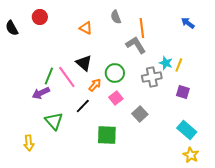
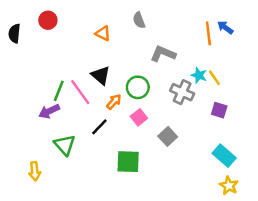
black semicircle: (12, 28) -> (14, 33), turned 35
orange line: (142, 28) -> (208, 33), moved
gray L-shape: (136, 45) -> (163, 54), turned -35
yellow line: (179, 65) -> (214, 78), turned -56
gray cross: (152, 77) -> (182, 92), turned 36

